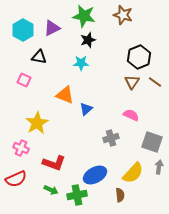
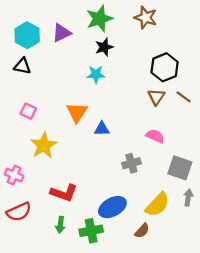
green star: (84, 16) -> (99, 19), turned -30
black triangle: (39, 57) -> (22, 66), moved
pink square: (24, 80) -> (28, 111), moved
orange triangle: (65, 95) -> (77, 112), turned 42
blue triangle: (86, 109) -> (102, 129), turned 40
pink cross: (21, 148) -> (14, 175), moved
green arrow: (51, 190) -> (60, 225), turned 72
brown semicircle: (120, 195) -> (142, 231), turned 48

